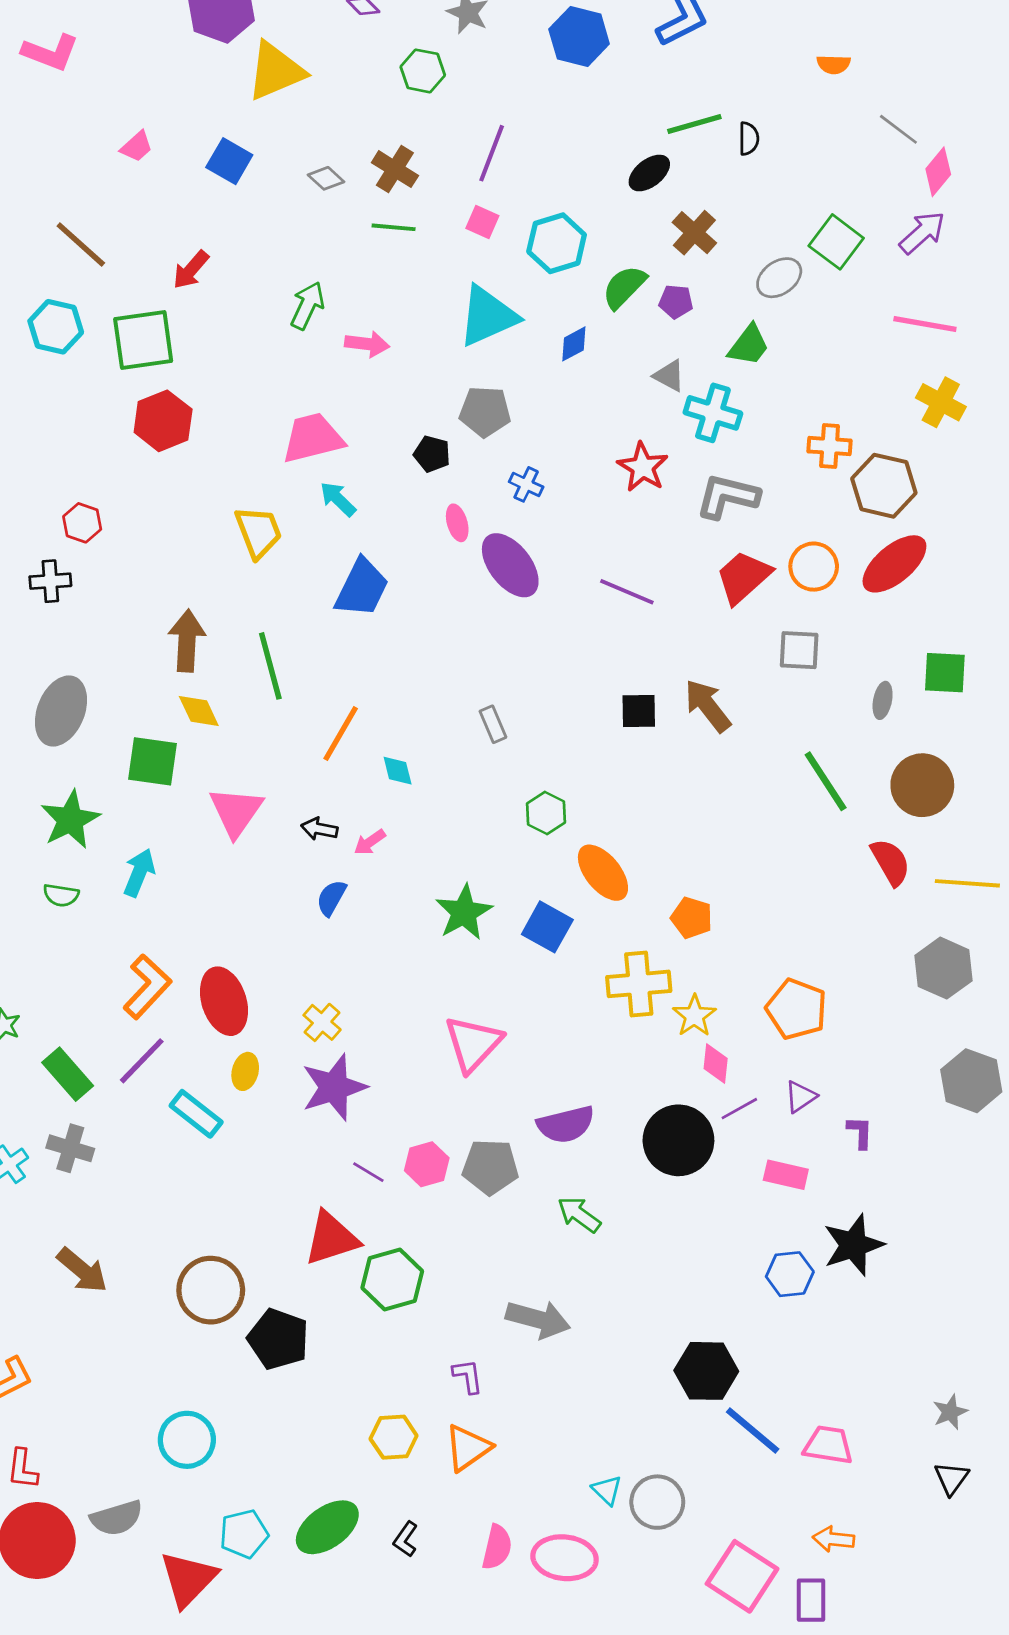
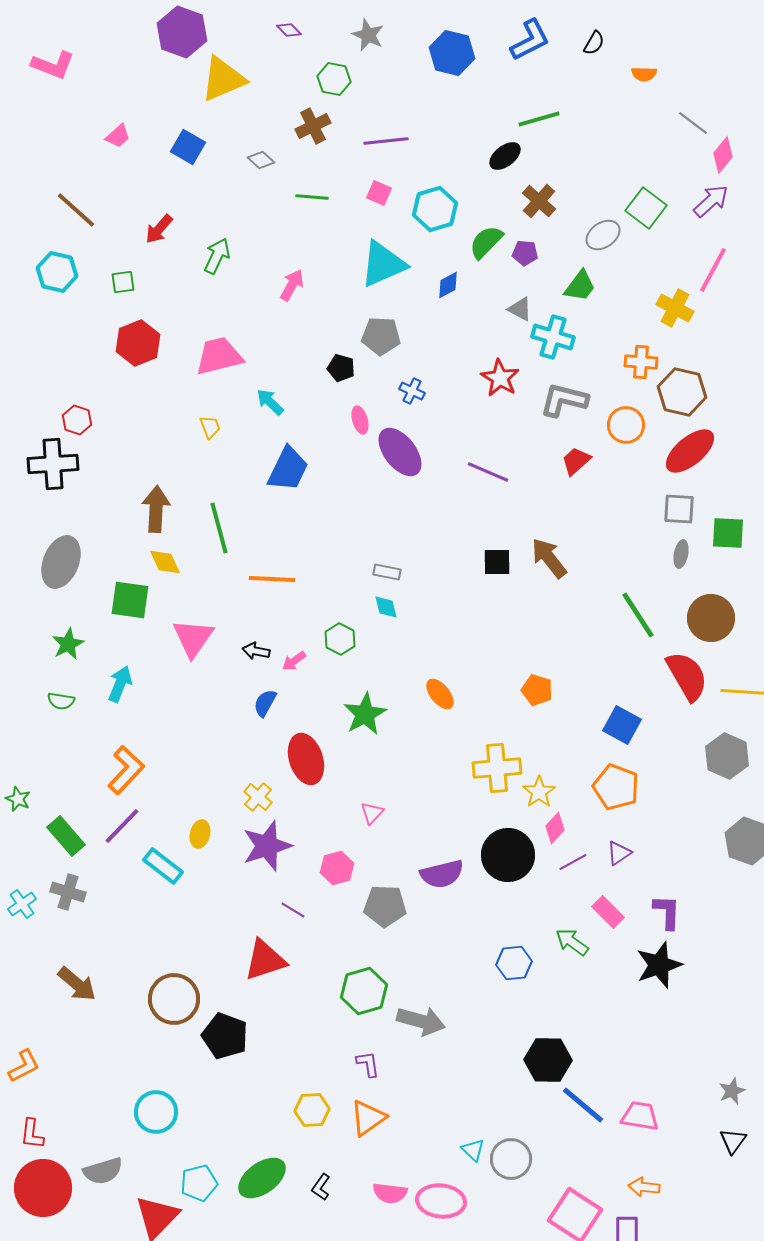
black semicircle: (749, 139) -> (594, 43), moved, turned 30
purple line: (492, 153) -> (386, 141), turned 63
brown cross: (395, 169) -> (313, 126), moved, turned 32
green arrow: (307, 306) -> (217, 256), moved
pink line: (925, 324) -> (713, 270), turned -72
green square: (143, 340) -> (123, 282), size x0.5
pink arrow: (367, 344) -> (292, 285), turned -68
yellow cross: (941, 402) -> (675, 308), moved
pink trapezoid: (313, 438) -> (219, 356), moved
yellow trapezoid: (258, 532) -> (210, 427), size x0.6
orange circle: (814, 567) -> (626, 425), moved
red trapezoid: (743, 577) -> (576, 461), size x0.7
black cross: (50, 581) -> (53, 464), size x1.6
gray square: (799, 650) -> (679, 509), moved
gray rectangle: (493, 724) -> (387, 572), turned -56
orange line: (341, 734) -> (272, 579), turned 63
cyan diamond: (398, 771) -> (386, 607), moved
green hexagon: (546, 813) -> (340, 639), moved
green star: (70, 820) -> (68, 644), size x0.7
red semicircle: (891, 862) -> (687, 676), size x1.4
orange ellipse: (603, 873) -> (440, 694), moved, size x0.7
orange pentagon: (692, 918) -> (537, 690), moved
blue square: (547, 927) -> (622, 725), moved
red ellipse: (224, 1001) -> (306, 759), moved
pink triangle: (473, 1044) -> (372, 813), size x0.5
pink diamond: (716, 1063) -> (555, 828), turned 36
purple L-shape: (860, 1132) -> (667, 912), moved, size x1.4
black circle: (678, 1140) -> (508, 855), moved
pink hexagon: (427, 1164) -> (337, 868), moved
pink rectangle: (786, 1175) -> (608, 912), turned 32
green arrow: (579, 1215) -> (572, 942), moved
blue hexagon: (790, 1274) -> (514, 963), moved
green hexagon: (392, 1279) -> (364, 991), moved
pink semicircle: (497, 1547) -> (390, 1193), turned 84

